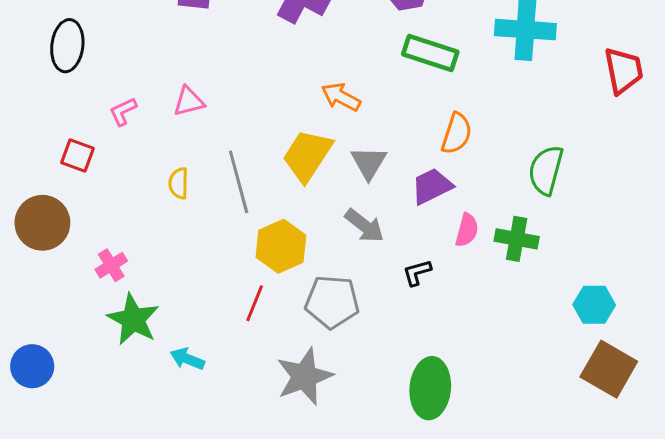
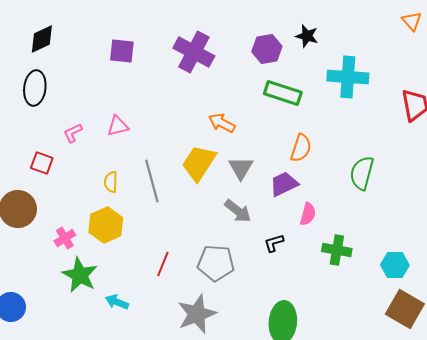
green cross: (517, 239) -> (337, 250), moved
yellow hexagon: (281, 246) -> (106, 225), moved

